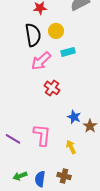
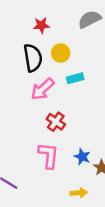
pink L-shape: (42, 135) -> (49, 155), moved
yellow arrow: (71, 147) -> (79, 193), turned 112

